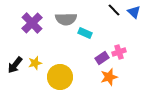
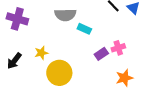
purple cross: (32, 23) -> (17, 19), moved, turned -30
yellow star: (35, 63) -> (41, 53), moved
orange star: (109, 77) -> (124, 78), moved

